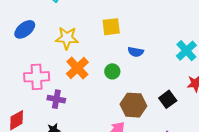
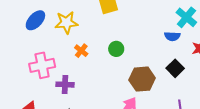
blue ellipse: (25, 29) -> (35, 20), moved
blue semicircle: (136, 52) -> (172, 36), moved
orange cross: (77, 68) -> (81, 51), size x0.6

